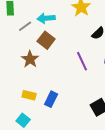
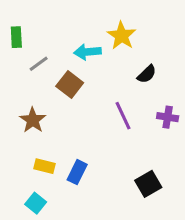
cyan arrow: (46, 18) -> (87, 52), moved
brown star: (30, 59) -> (33, 120), moved

